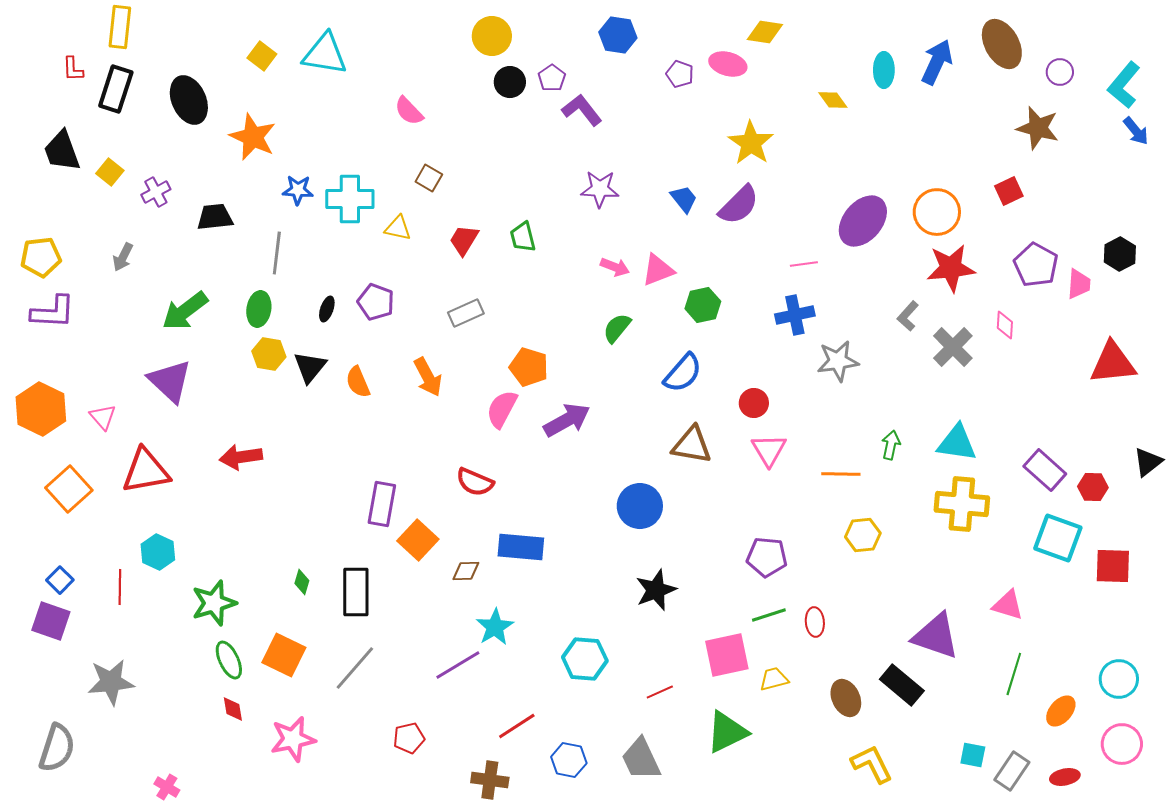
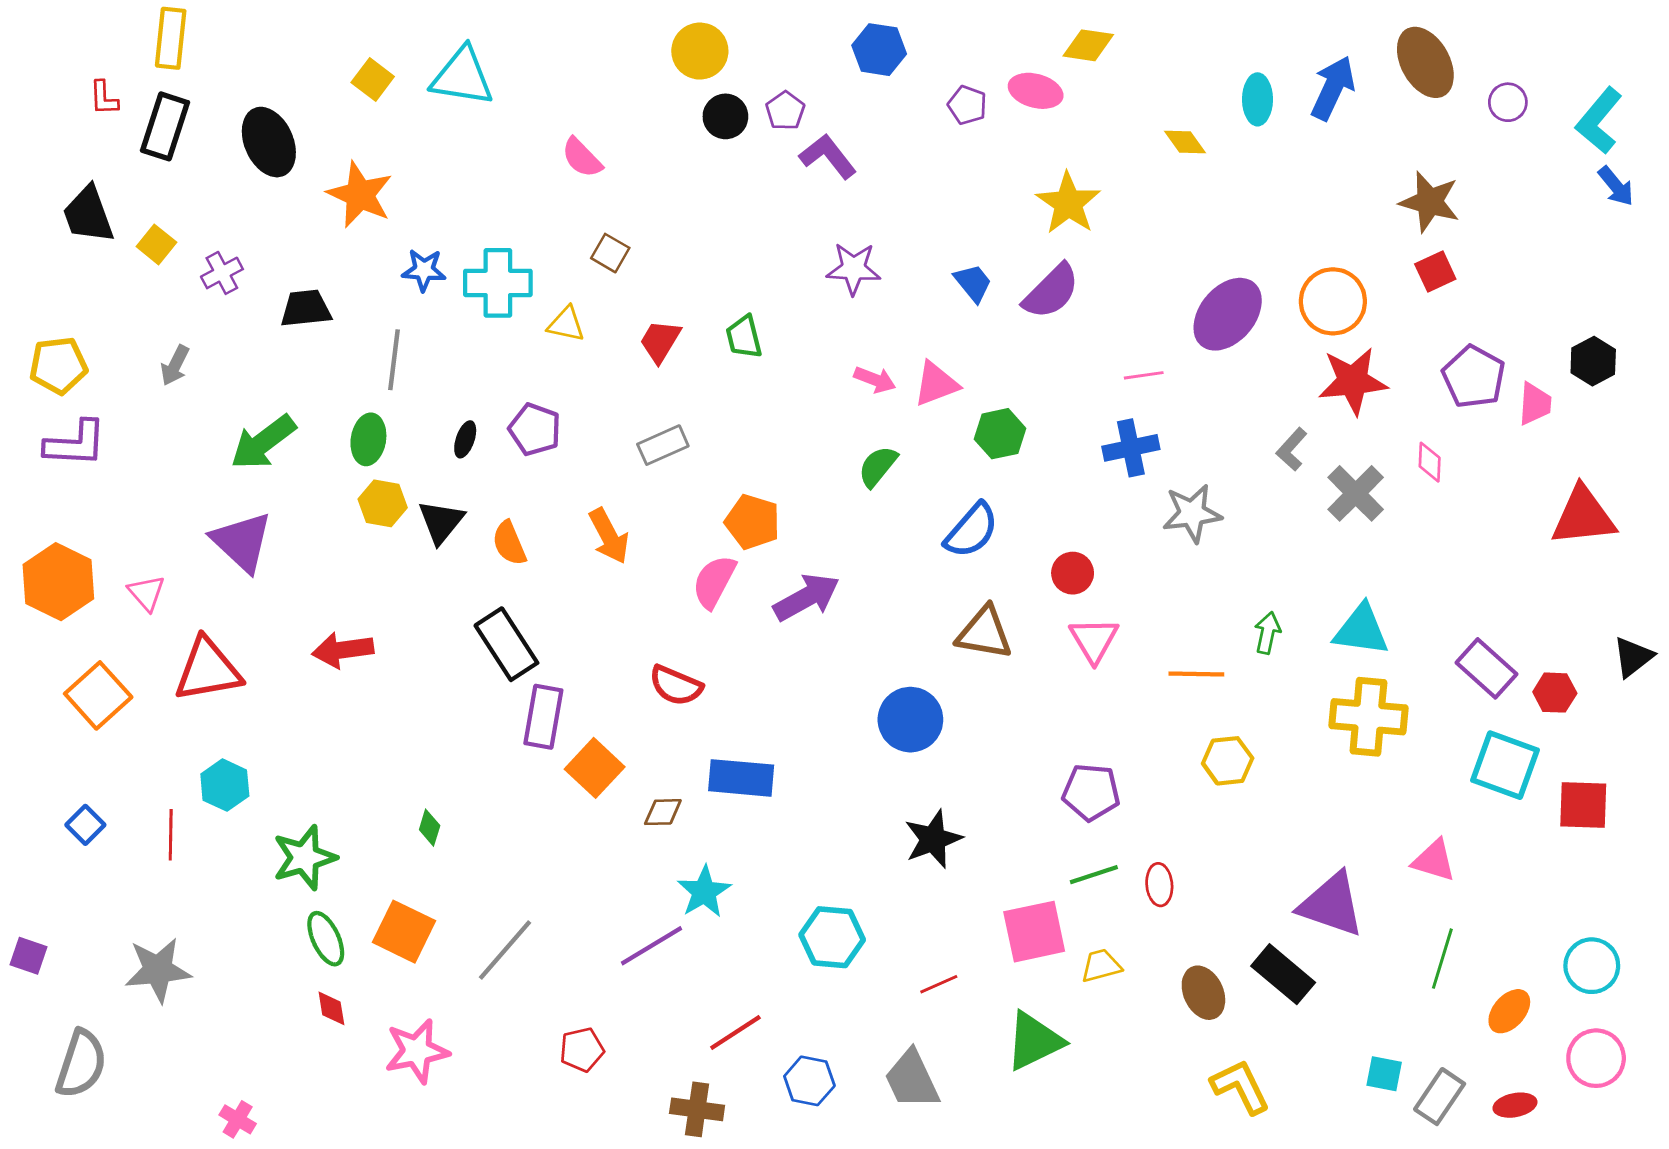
brown star: (1038, 128) -> (1430, 202), moved
black rectangle: (356, 592) -> (506, 644), moved, turned -33
purple square: (51, 621) -> (28, 956), moved, size x0.7

